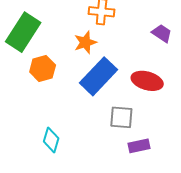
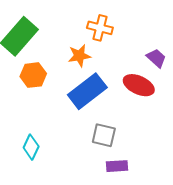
red ellipse: (147, 81) -> (139, 85), moved

